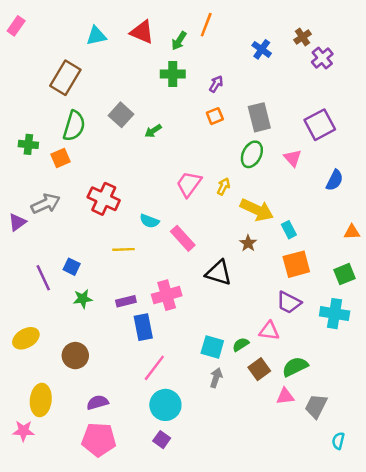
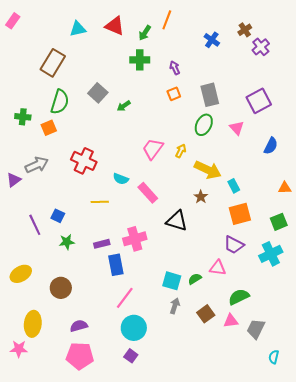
purple arrow: (216, 84) -> (175, 68), turned -56
cyan cross: (335, 314) -> (271, 254), turned -35
brown square: (259, 369) -> (206, 314), moved

